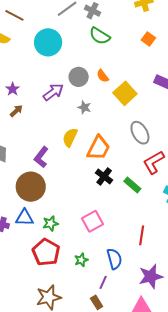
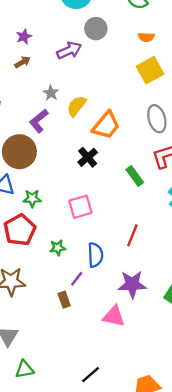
orange semicircle: (103, 76) -> (146, 37), moved, turned -64
gray circle: (79, 77) -> (96, 29), moved
gray star: (84, 107) -> (51, 93), moved
black cross: (104, 176) -> (88, 157), moved

